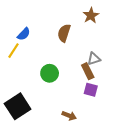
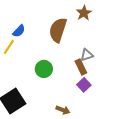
brown semicircle: (64, 33) -> (58, 30), size x1.4
purple square: (91, 90) -> (84, 85), turned 32

